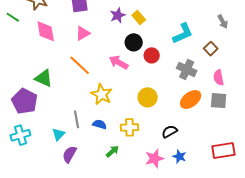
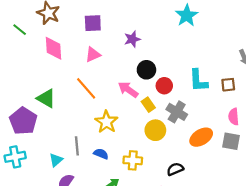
yellow rectangle: (139, 17) -> (148, 105), moved
cyan L-shape: (183, 33) -> (198, 81), moved, turned 105
brown square: (211, 49) -> (228, 85), turned 32
gray cross: (187, 70) -> (177, 112), moved

